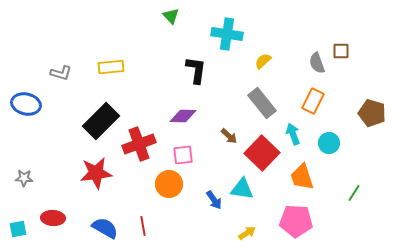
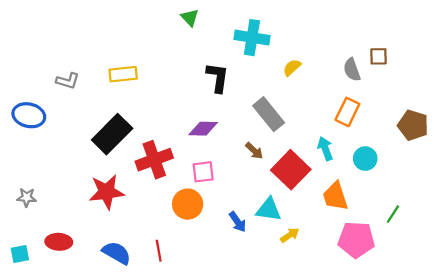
gray rectangle: (262, 103) -> (269, 114), moved
pink pentagon: (296, 221) -> (356, 240), moved
yellow arrow: (247, 233) -> (290, 235), moved

